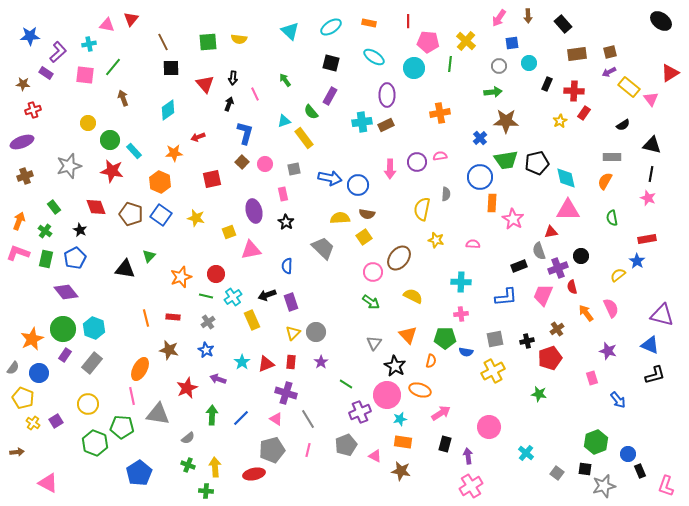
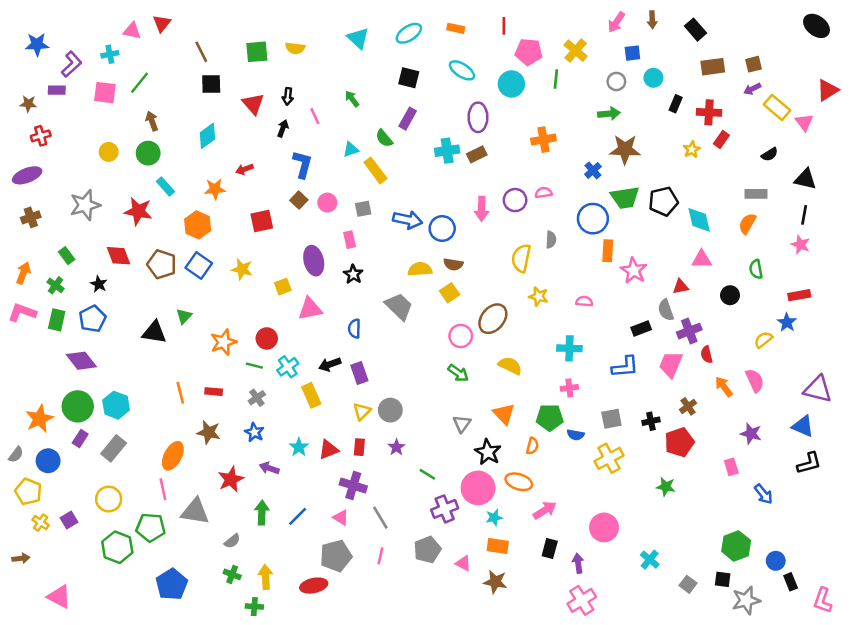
purple rectangle: (46, 73) -> (57, 90), turned -32
green circle: (110, 140) -> (148, 153), moved
pink triangle: (568, 210) -> (702, 259), size x0.7
black circle: (581, 256) -> (730, 295), moved

